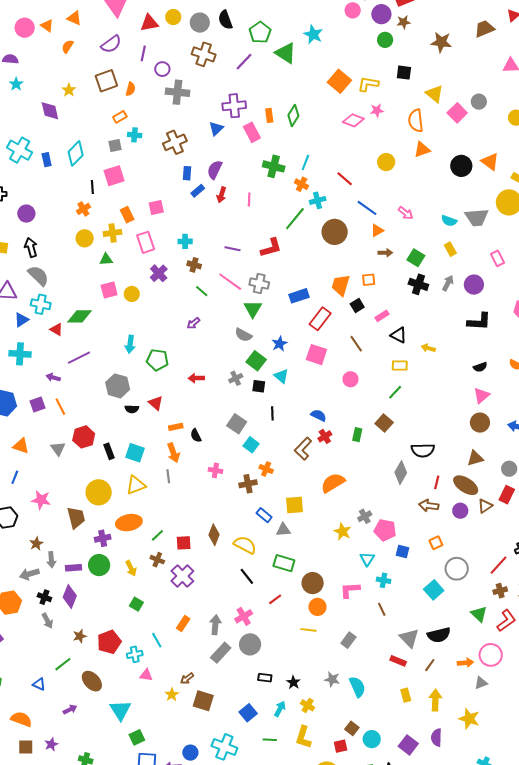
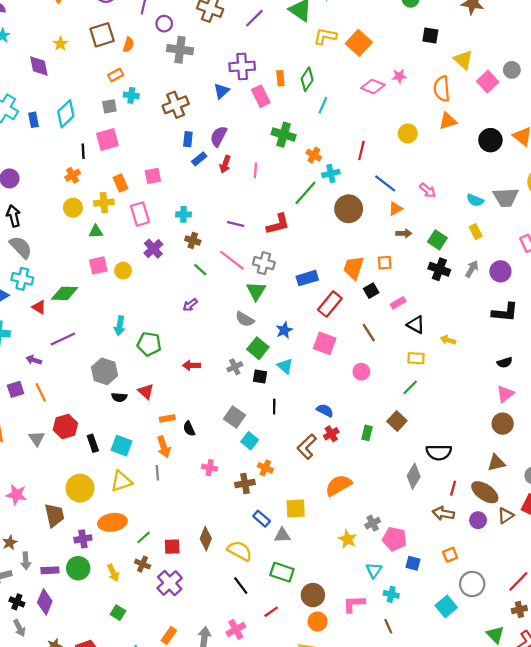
yellow L-shape: (368, 84) -> (325, 36), moved
cyan line: (305, 163) -> (323, 105), moved
red line: (345, 179) -> (361, 151), turned 60

